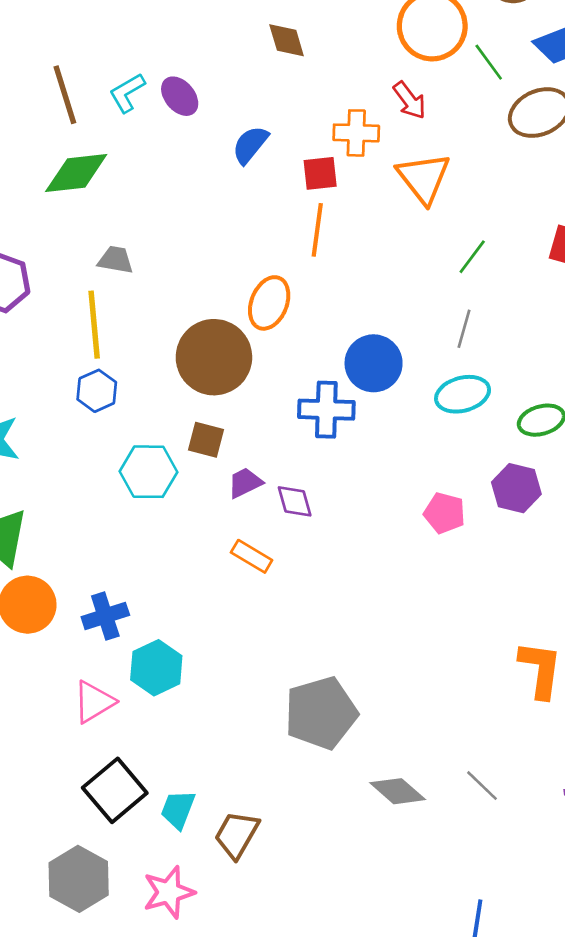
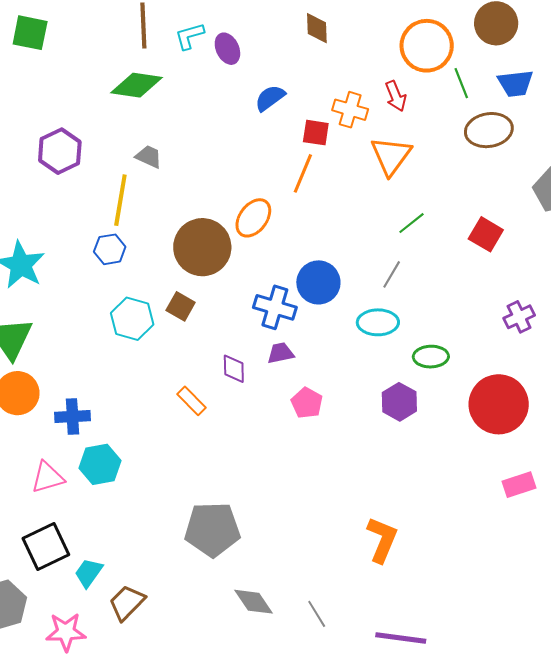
purple trapezoid: (245, 483) -> (281, 353), moved
pink pentagon: (444, 513) -> (307, 403), moved

